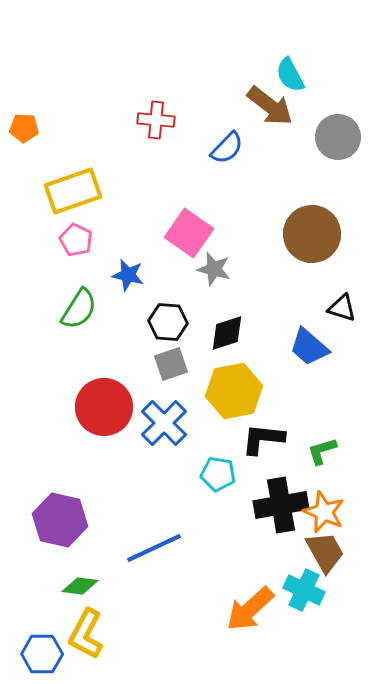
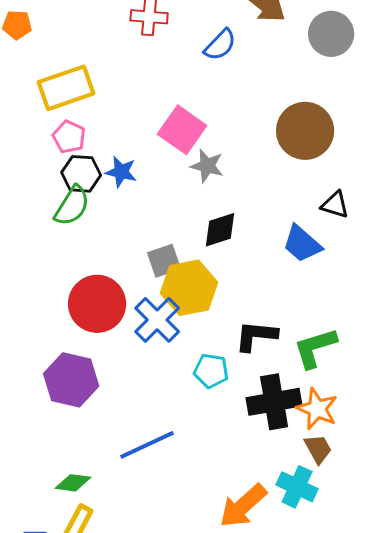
black hexagon: (168, 322) -> (81, 174), moved
yellow hexagon: (234, 391) -> (189, 288), moved
green L-shape: (322, 451) -> (315, 348), size x1.5
purple hexagon: (60, 520) -> (71, 380), moved
brown trapezoid: (325, 552) -> (318, 449), size x0.7

